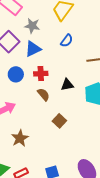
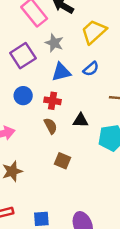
blue triangle: (33, 49) -> (61, 72), moved
brown square: (59, 121) -> (63, 161), turned -32

